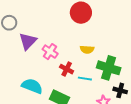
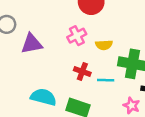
purple triangle: (28, 41) -> (32, 44), turned 42
pink cross: (50, 52) -> (77, 36), moved, turned 35

